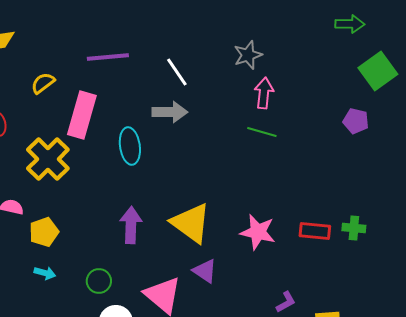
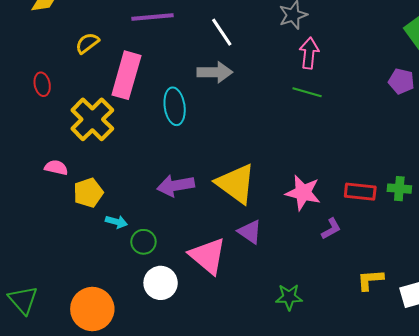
purple arrow: (131, 225) -> (176, 186), turned -102
cyan arrow: (45, 273) -> (116, 222), moved
purple L-shape: (286, 302) -> (331, 229), moved

